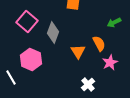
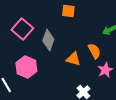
orange triangle: (78, 52) -> (73, 59), turned -42

